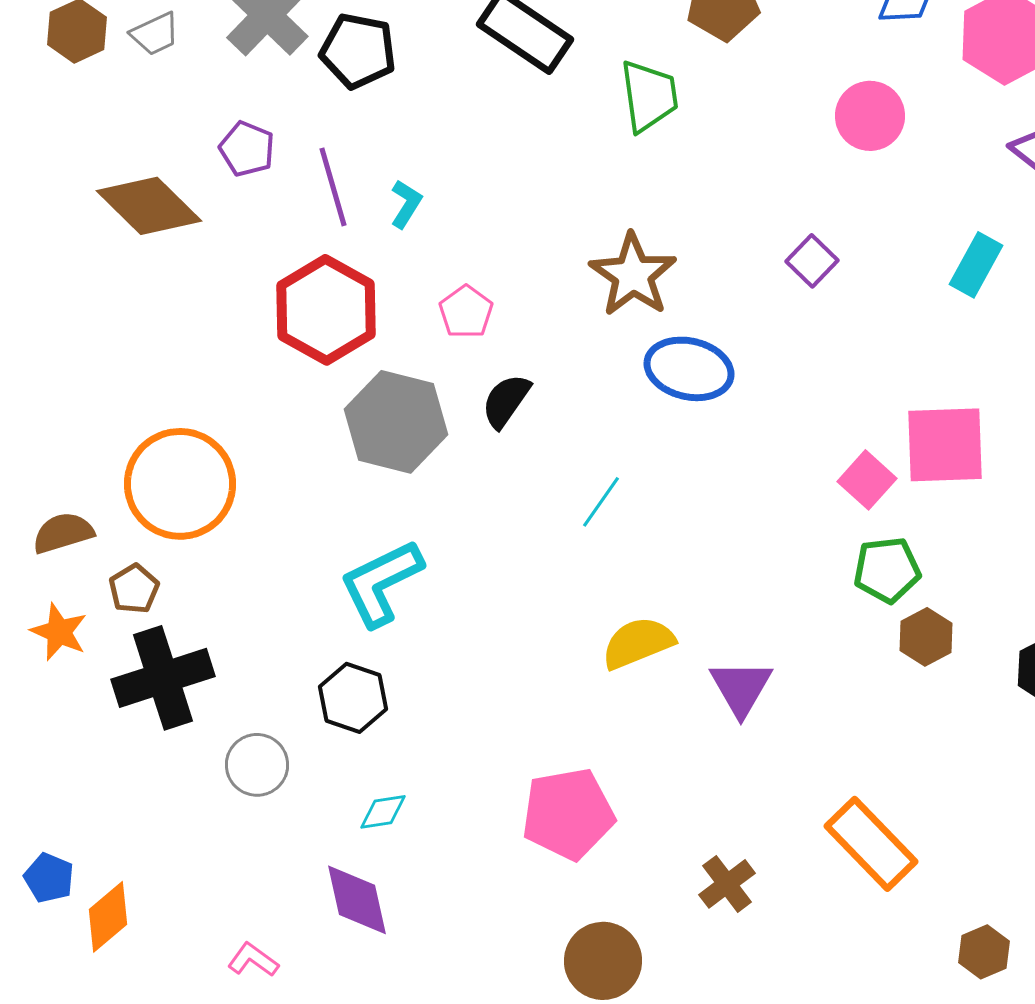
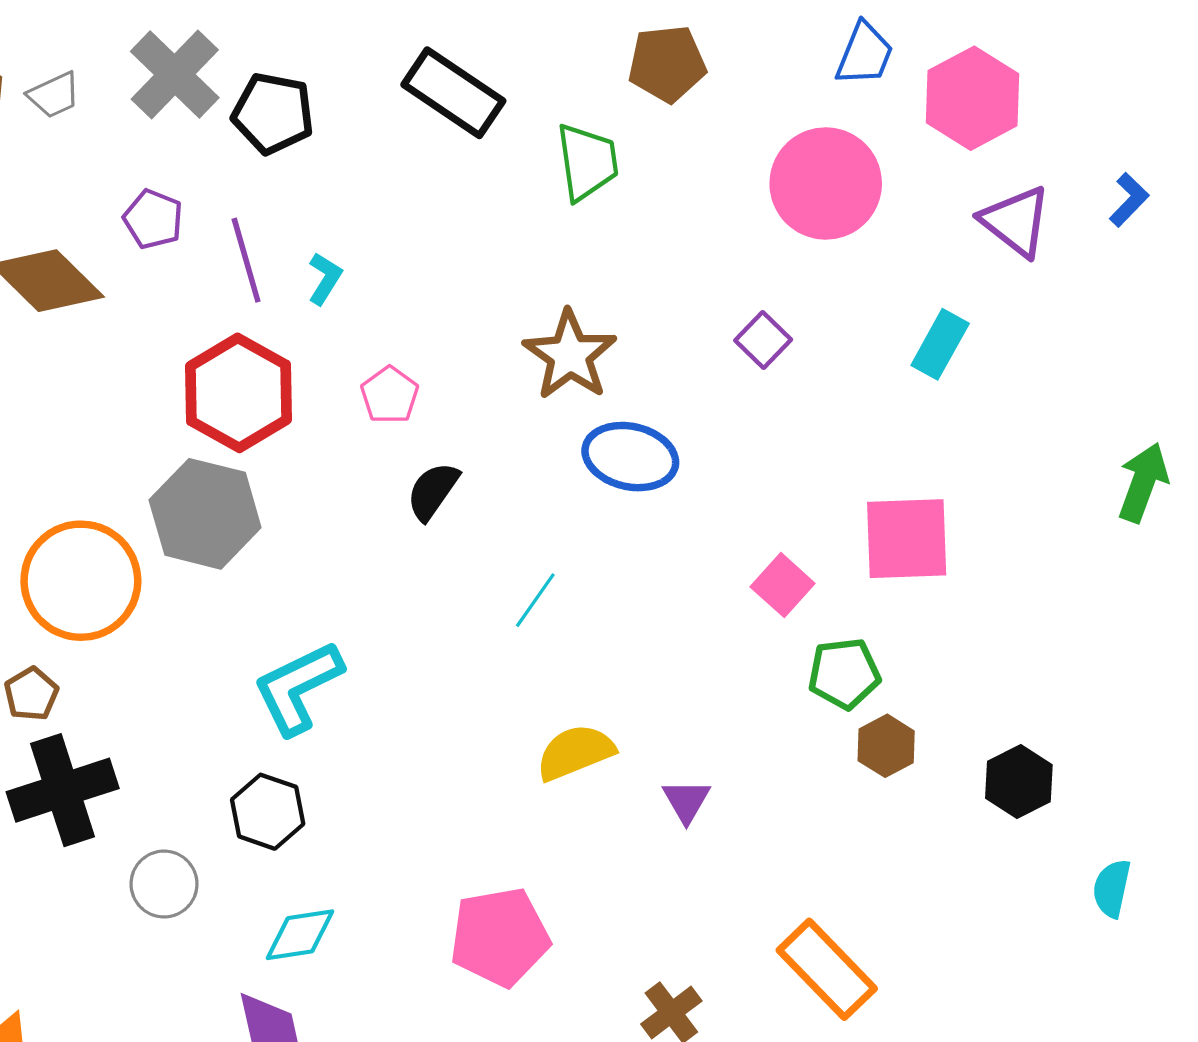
pink circle: (870, 116) -> (826, 183), size x1.5
gray hexagon: (396, 422) -> (205, 514), moved
pink square: (867, 480) -> (783, 585), moved
purple triangle: (741, 688) -> (686, 801), size x0.7
cyan diamond: (383, 812) -> (300, 935), size x1.4

